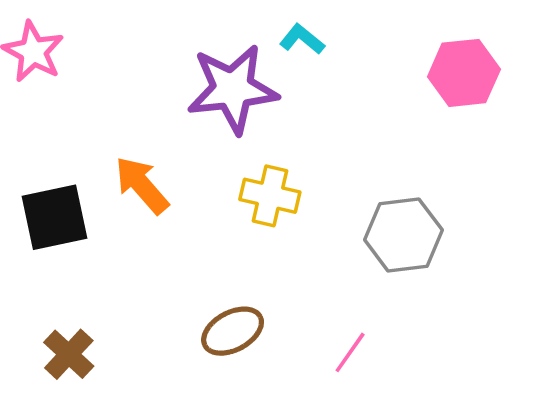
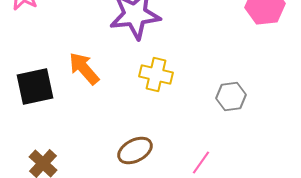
gray hexagon: (403, 235) -> (231, 96), size x0.7

